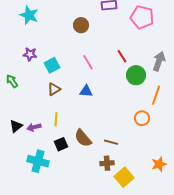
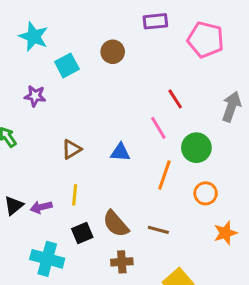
pink line: (88, 62) -> (158, 128), moved
cyan square: (52, 65) -> (67, 65), moved
green circle: (136, 75) -> (196, 148), moved
orange line: (156, 95) -> (164, 175), moved
brown cross: (107, 163) -> (122, 262), moved
orange star: (159, 164) -> (225, 233), moved

